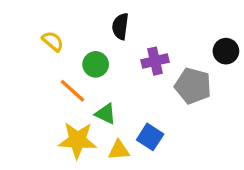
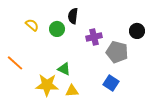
green circle: (96, 64) -> (57, 29), moved
orange line: (73, 91) -> (15, 63), moved
blue square: (150, 137) -> (111, 83), moved

